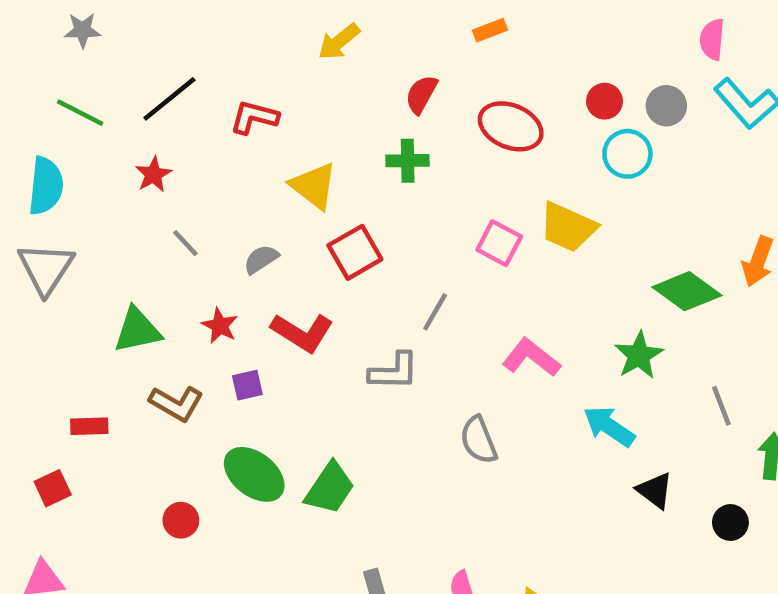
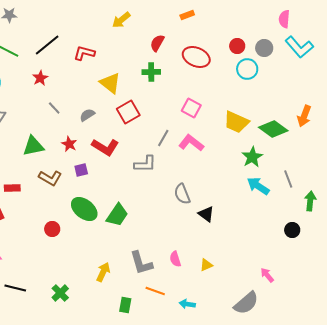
yellow trapezoid: (568, 227) -> (236, 122), moved
pink L-shape: (531, 358) -> (191, 143), moved
cyan arrow: (609, 426) -> (258, 186), moved
black triangle: (655, 490) -> (206, 214), moved

